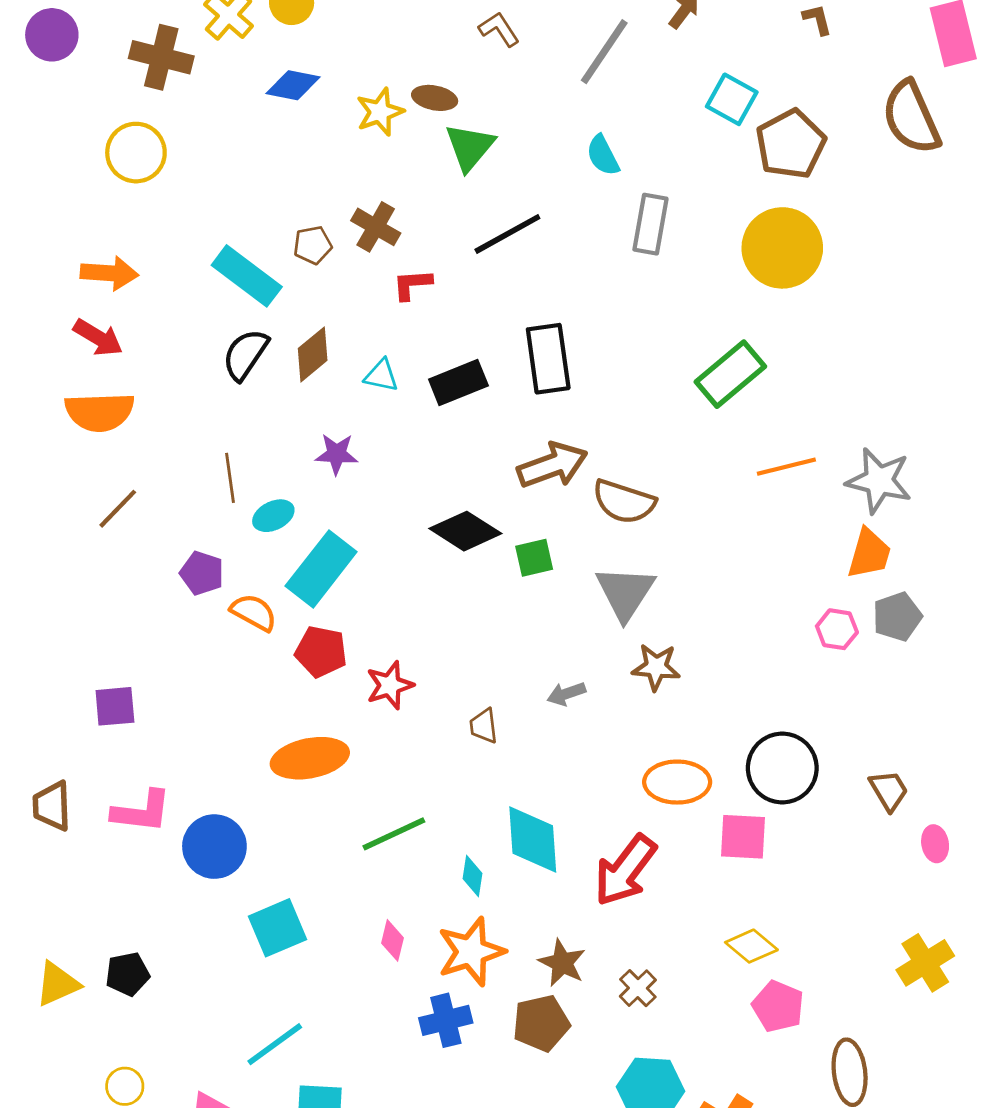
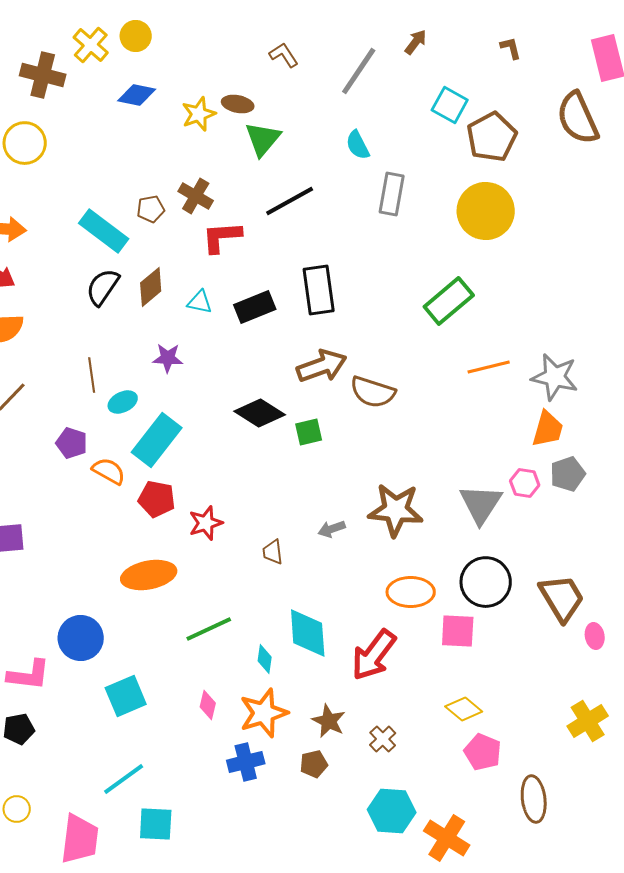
red L-shape: (412, 284) -> (222, 237), size x1.4
gray triangle: (625, 593) -> (481, 504), moved
brown star: (656, 667) -> (396, 510), size x1.6
brown trapezoid: (889, 790) -> (562, 598), size x1.6
pink L-shape: (142, 811) -> (29, 675), moved
brown pentagon: (541, 1023) -> (314, 764), size x0.7

